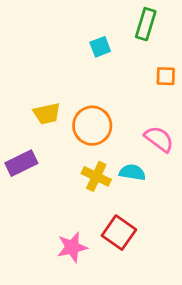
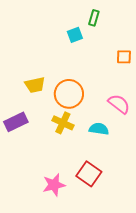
green rectangle: (146, 24) -> (94, 18), moved, size x0.7
yellow cross: (96, 176) -> (63, 123), moved

